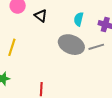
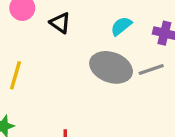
cyan semicircle: (79, 19) -> (121, 26), turned 40

